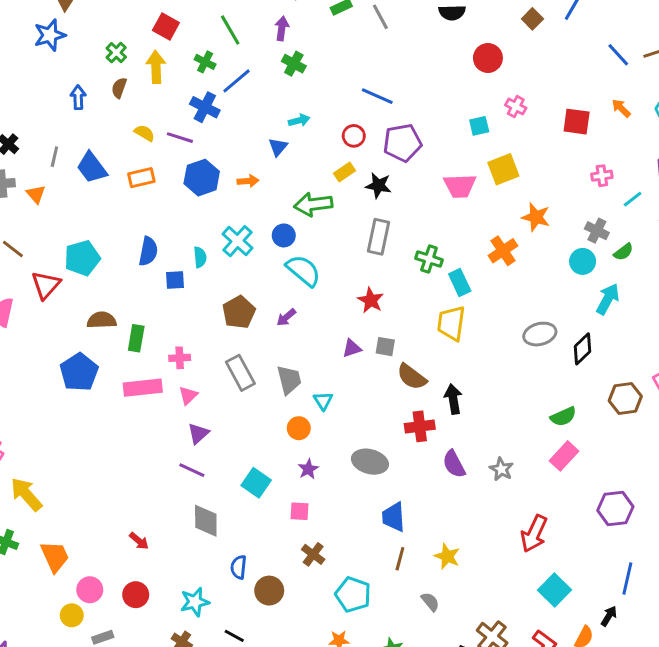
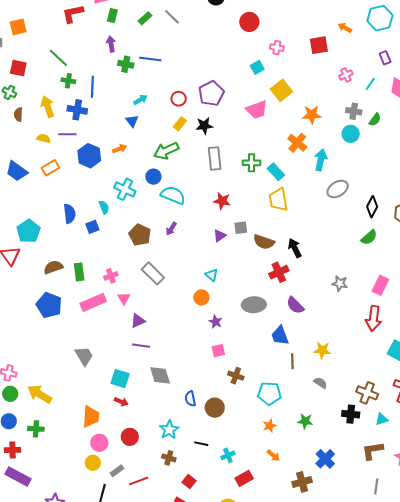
red square: (166, 26) -> (18, 68), moved
green line: (230, 30) -> (58, 58), moved
yellow arrow: (156, 67) -> (48, 107), moved
blue line: (237, 81) -> (92, 87), turned -30
blue line: (377, 96) -> (150, 59), moved
cyan arrow: (608, 299) -> (321, 160), moved
black diamond: (583, 349) -> (372, 207), moved
gray trapezoid: (289, 380) -> (84, 356), moved
purple triangle: (198, 433) -> (138, 321), turned 35
pink rectangle: (564, 456) -> (380, 285), moved
purple semicircle: (454, 464) -> (295, 305), moved
cyan square: (256, 483) -> (120, 379), moved
orange trapezoid: (55, 557) -> (91, 417), moved, turned 45

